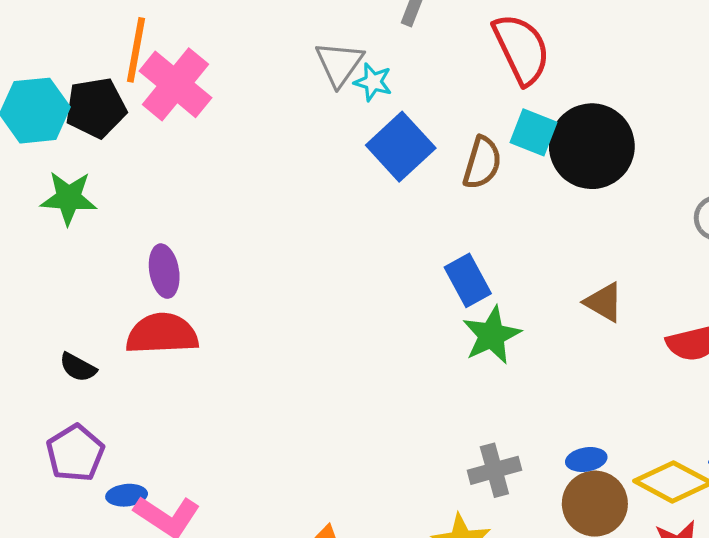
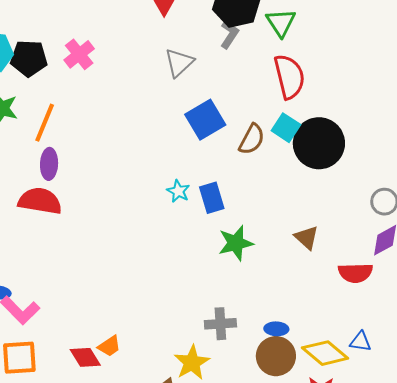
orange line: (136, 50) -> (45, 123), moved
cyan star: (373, 82) -> (178, 191), moved
pink cross: (175, 84) -> (79, 54), size x0.7
blue rectangle: (468, 280) -> (212, 198), moved

